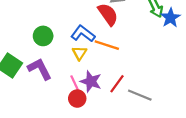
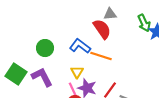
yellow triangle: (79, 53) -> (77, 72), moved

